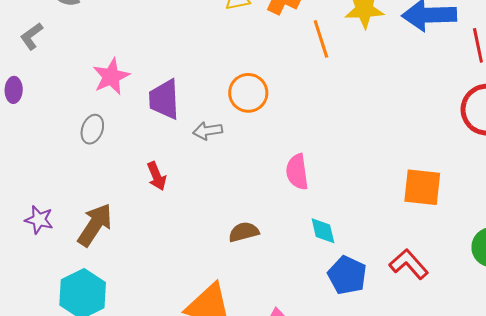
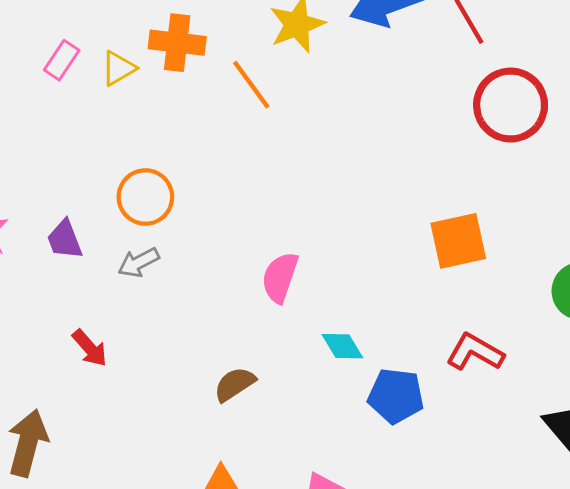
orange circle: (248, 93) -> (145, 197), moved
purple trapezoid: (164, 99) -> (65, 239), size x0.7
pink semicircle: (297, 172) -> (280, 277), turned 45

